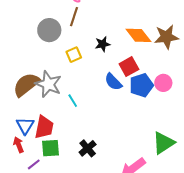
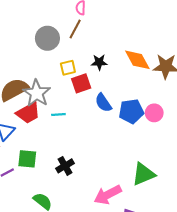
red square: (129, 67) -> (81, 83), moved
cyan line: (73, 101) -> (58, 114), turned -72
red trapezoid: (44, 127) -> (28, 113), moved, turned 40

